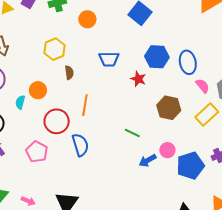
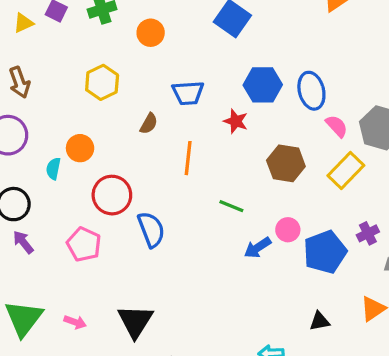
brown semicircle: (69, 73) -> (149, 124), moved, turned 40
orange line: (85, 105) -> (188, 158), moved

